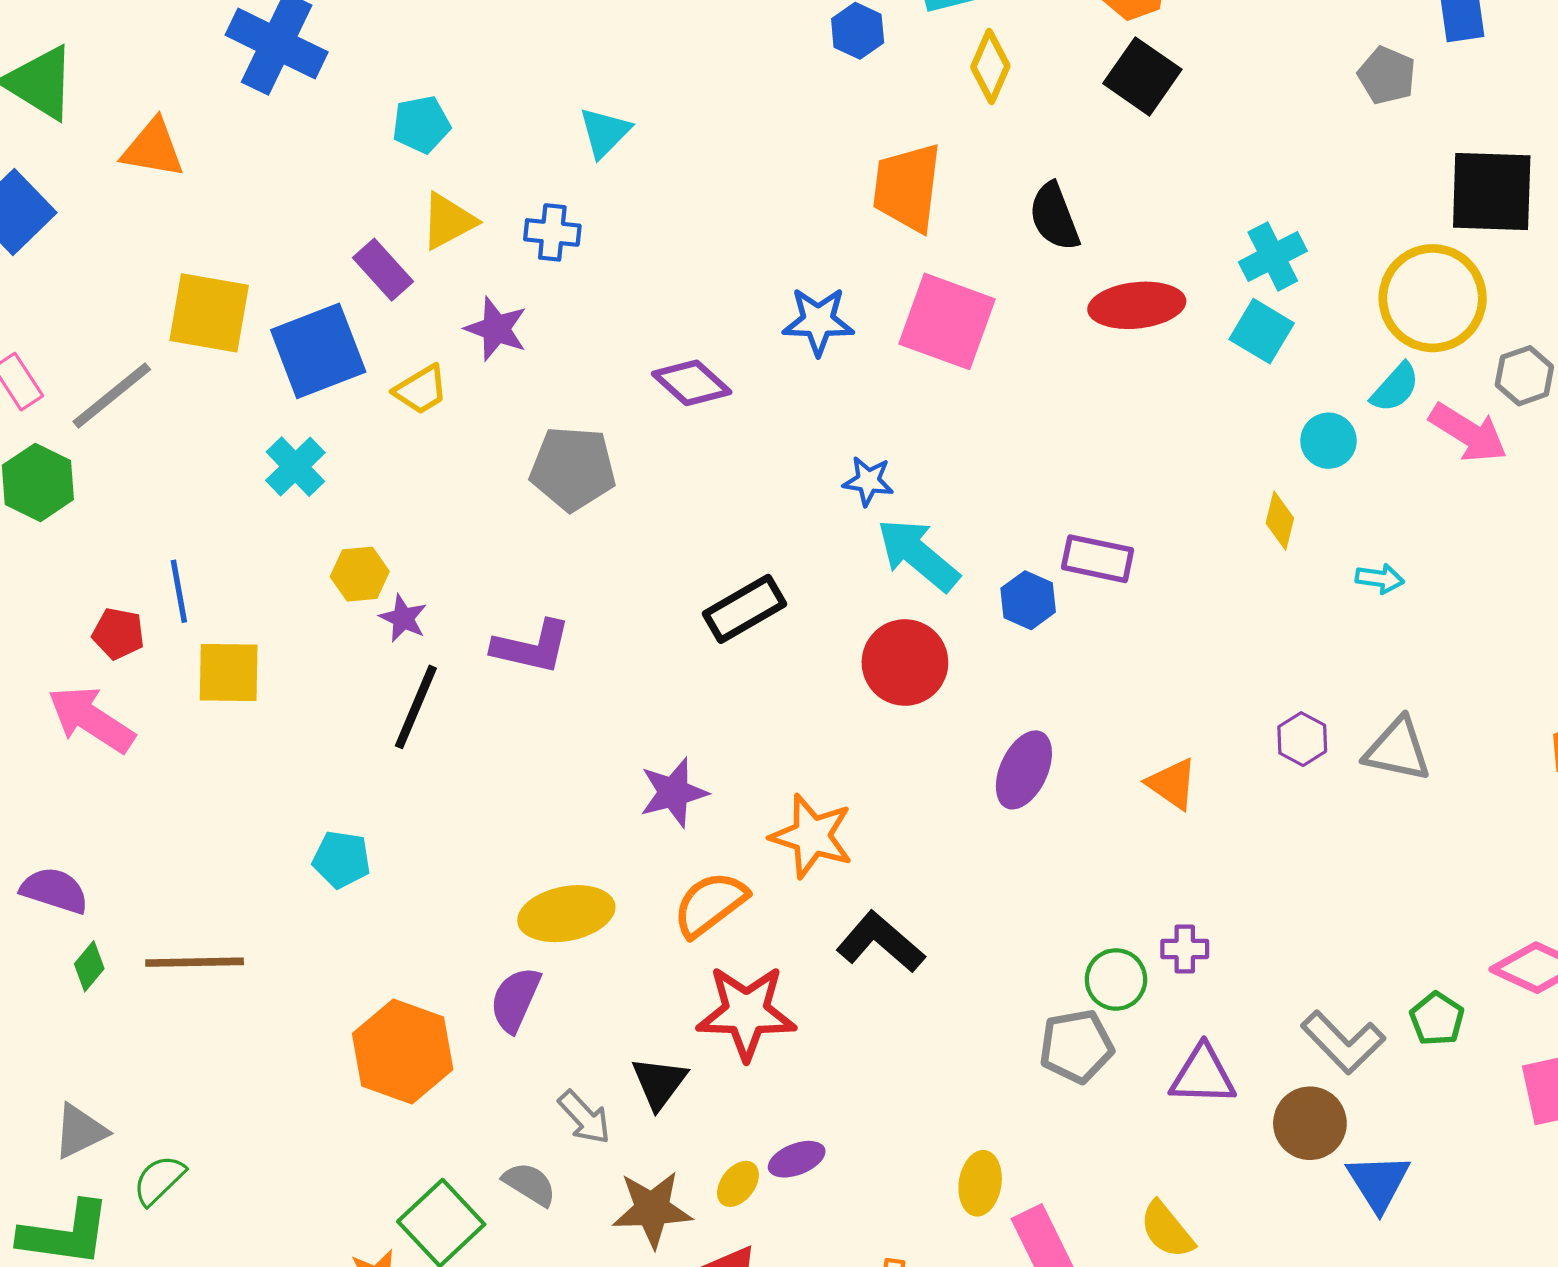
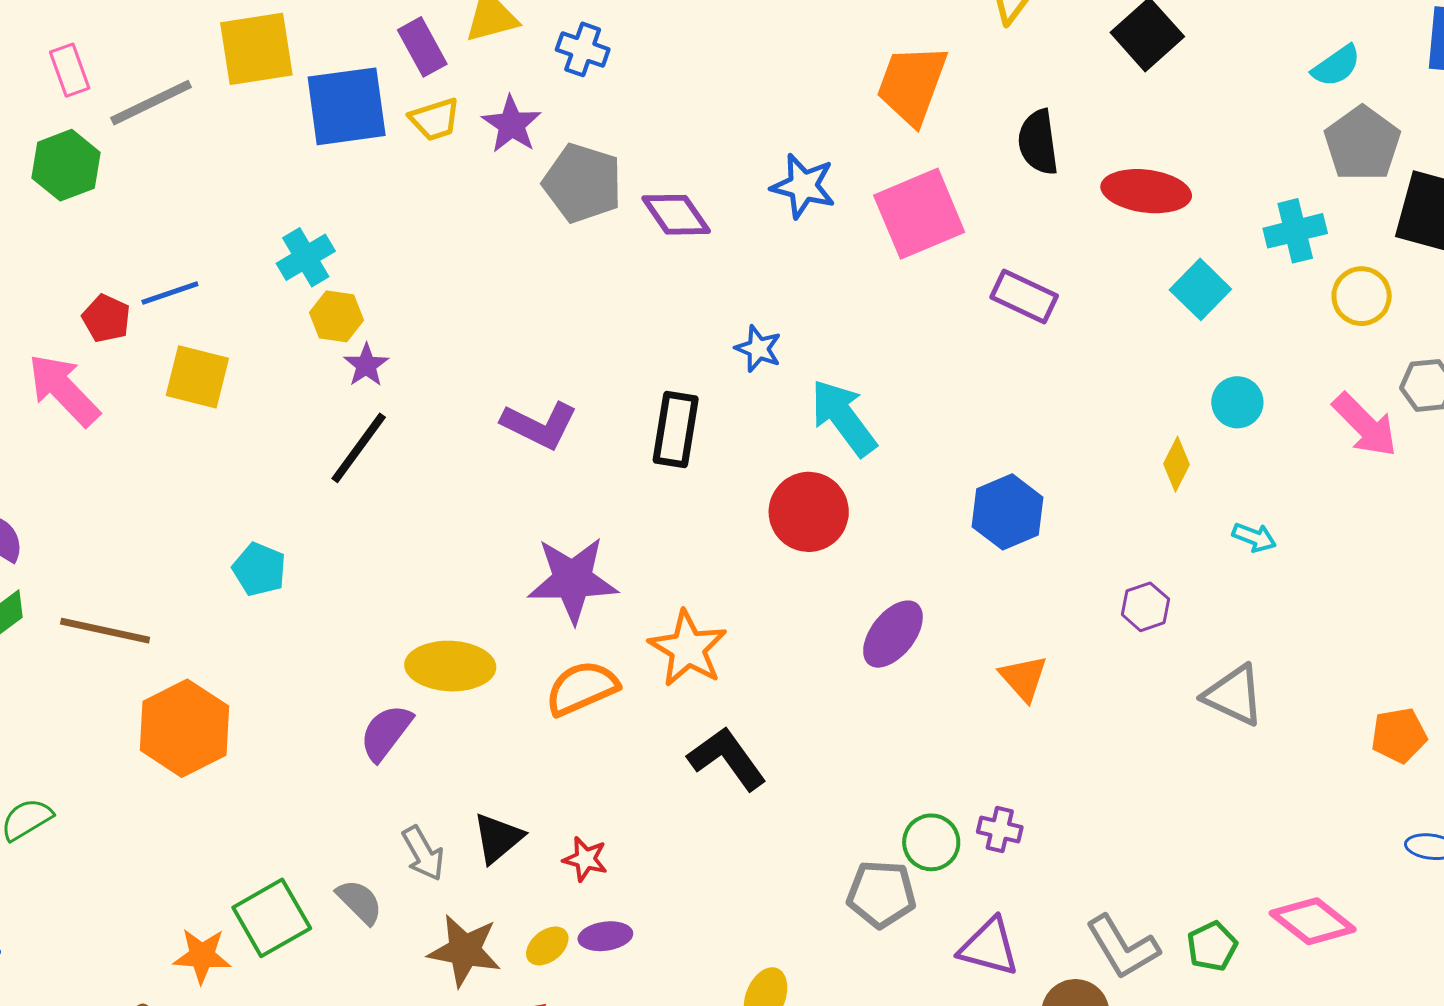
gray pentagon: (1387, 75) -> (1362, 144), moved, size x1.4
cyan cross: (1273, 256) -> (1295, 231), moved
yellow circle: (1433, 298) -> (1362, 296), size x0.6
red ellipse: (1137, 305) -> (1146, 191), moved
yellow square: (209, 313) -> (256, 49), turned -32
pink square: (947, 321) -> (919, 214), turned 34
cyan semicircle: (1395, 388) -> (1336, 66), moved
yellow trapezoid: (421, 390) -> (435, 119), moved
cyan cross: (295, 467) -> (306, 257), moved
gray pentagon: (573, 469) -> (583, 183), moved
blue star: (868, 481) -> (758, 349), moved
purple rectangle: (1098, 559) -> (1024, 297), moved
blue line: (179, 591) -> (170, 293), turned 68
blue hexagon: (1028, 600) -> (1008, 512), moved, size x1.4
black rectangle: (745, 609) -> (676, 429), turned -64
purple L-shape: (532, 647) -> (539, 425), moved
purple hexagon: (1302, 739) -> (1145, 607), moved
purple star: (674, 793) -> (573, 580), size x1.4
red star: (746, 1012) -> (585, 859), moved, size x0.5
orange hexagon: (403, 1052) -> (185, 728), moved

